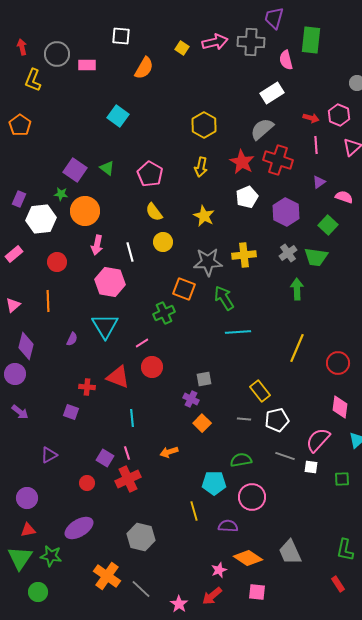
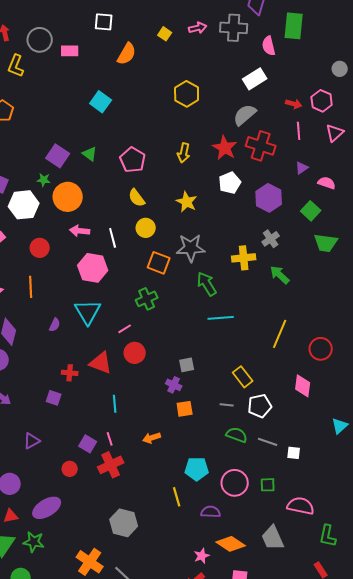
pink arrow: (215, 42) -> (198, 28), size x0.7
yellow hexagon: (204, 125) -> (187, 94), moved
pink arrow: (97, 245) -> (80, 231), turned 84
yellow cross: (244, 255) -> (244, 258), moved
green trapezoid: (316, 257) -> (326, 243), moved
orange square: (184, 289) -> (159, 263), moved
green arrow: (297, 289) -> (280, 275), turned -45
pink diamond: (340, 407) -> (303, 386), moved
orange square: (202, 423) -> (185, 409), turned 36
pink semicircle: (318, 440) -> (301, 506), moved, turned 60
green semicircle: (241, 460) -> (237, 435), moved, turned 30
green square: (342, 479) -> (268, 485), moved
purple ellipse: (79, 528) -> (47, 508), moved

